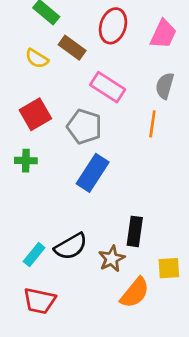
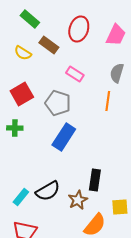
pink rectangle: (108, 87) -> (75, 74), size x0.7

